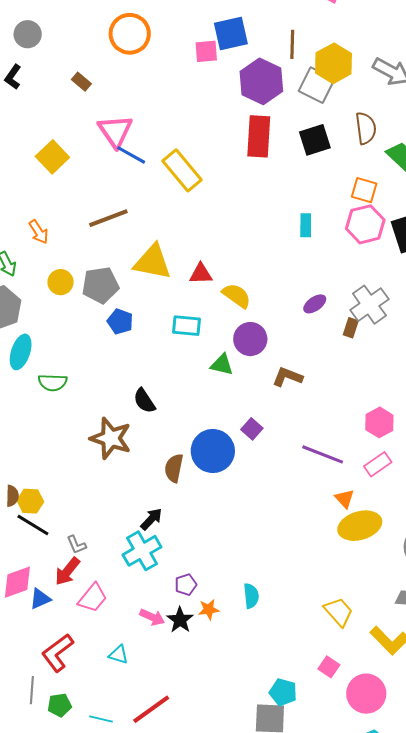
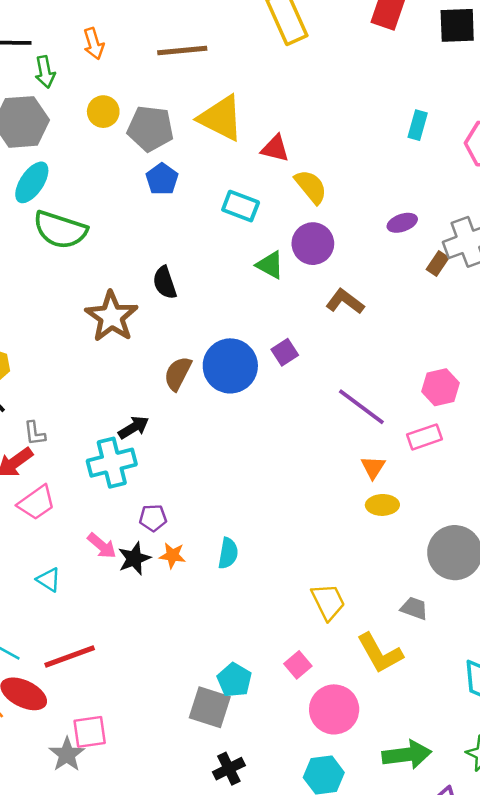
green semicircle: (53, 382) -> (60, 230), size x1.5
yellow ellipse: (360, 526) -> (382, 505), size x0.6

